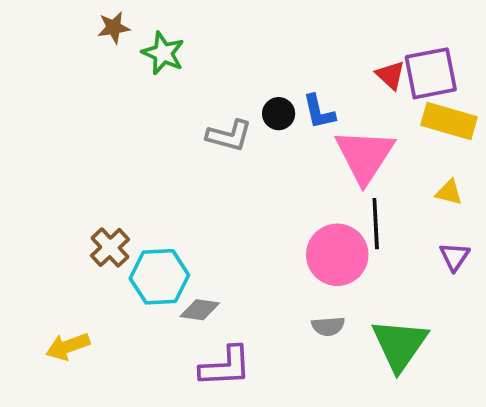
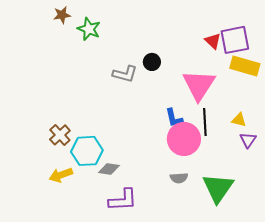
blue L-shape: (319, 112) -> (174, 118), moved
yellow triangle: (449, 192) -> (239, 120), moved
yellow arrow: (68, 346) -> (61, 175), moved

